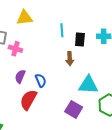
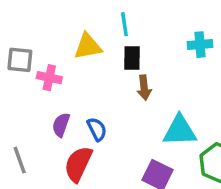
yellow triangle: (25, 18) -> (88, 46), moved
cyan line: (62, 30) -> (124, 24), moved
black rectangle: (80, 40) -> (132, 58), moved

